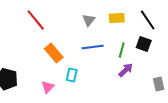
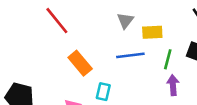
yellow rectangle: (117, 18) -> (152, 32), moved
purple arrow: (126, 70) -> (173, 85), turned -49

